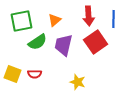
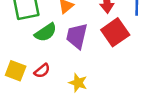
red semicircle: (35, 74) -> (42, 71), turned -40
yellow star: (78, 82) -> (78, 83), moved

